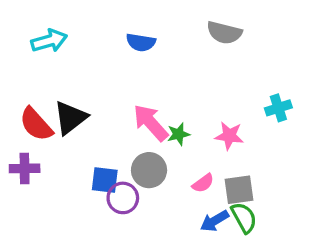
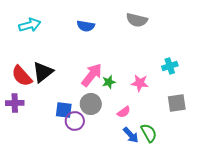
pink arrow: (151, 123) -> (92, 75), turned 80
gray square: (239, 190) -> (177, 103), moved
blue arrow: (215, 221) -> (131, 135), turned -102

